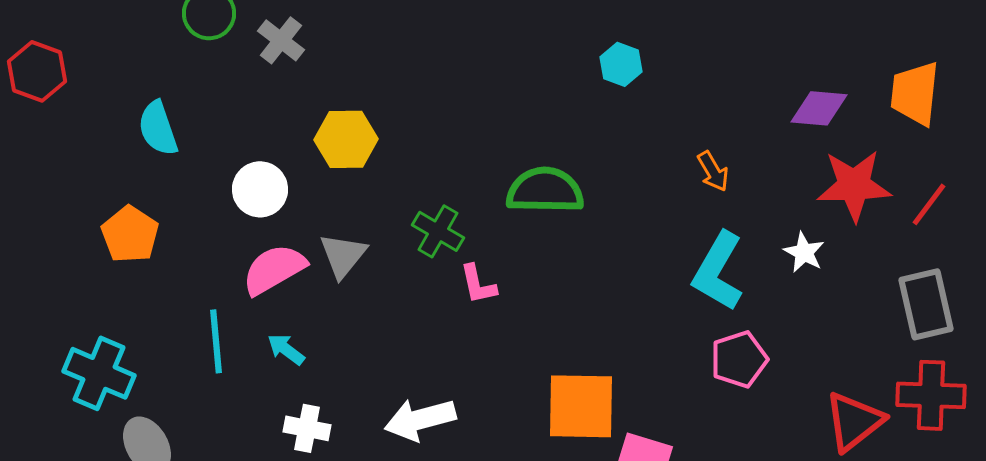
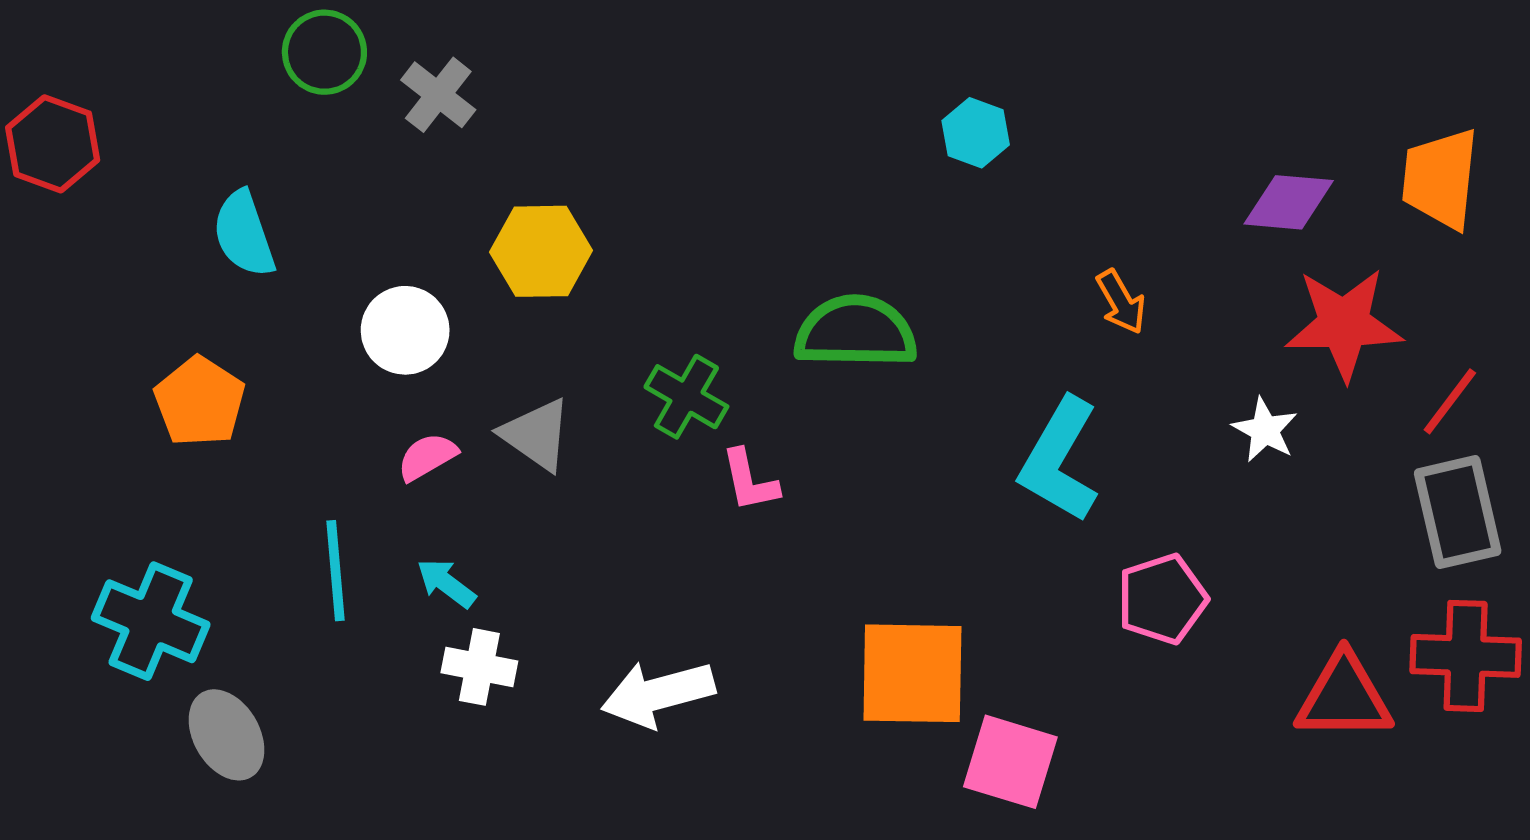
red line: (929, 204) -> (1450, 401), moved
gray triangle: (343, 255) -> (536, 435), turned -34
pink semicircle: (274, 269) -> (427, 457), size x0.6
cyan L-shape: (718, 271) -> (1059, 460), moved
red triangle: (854, 421) -> (1344, 697), turned 38
white cross: (307, 428) -> (479, 667), moved

